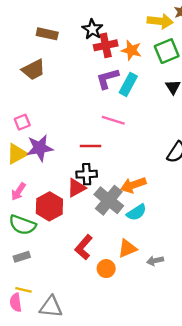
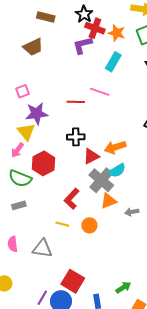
red cross: (106, 45) -> (95, 28), turned 30
purple L-shape: (107, 78) -> (83, 45), moved
red line: (91, 146) -> (76, 102), moved
yellow triangle: (17, 154) -> (26, 132), moved, turned -42
red triangle: (76, 188) -> (91, 156), moved
gray cross: (109, 200) -> (101, 180), moved
orange circle: (106, 269) -> (89, 225), moved
yellow line: (23, 290) -> (62, 224), moved

